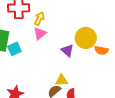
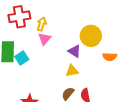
orange semicircle: (101, 50) -> (110, 57), moved
yellow triangle: (62, 80) -> (72, 71), moved

